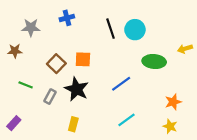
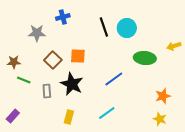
gray star: (31, 27) -> (37, 33), moved
brown star: (15, 51) -> (14, 62), moved
gray rectangle: (50, 97) -> (47, 91), turned -32
cyan line: (126, 120) -> (107, 113), moved

